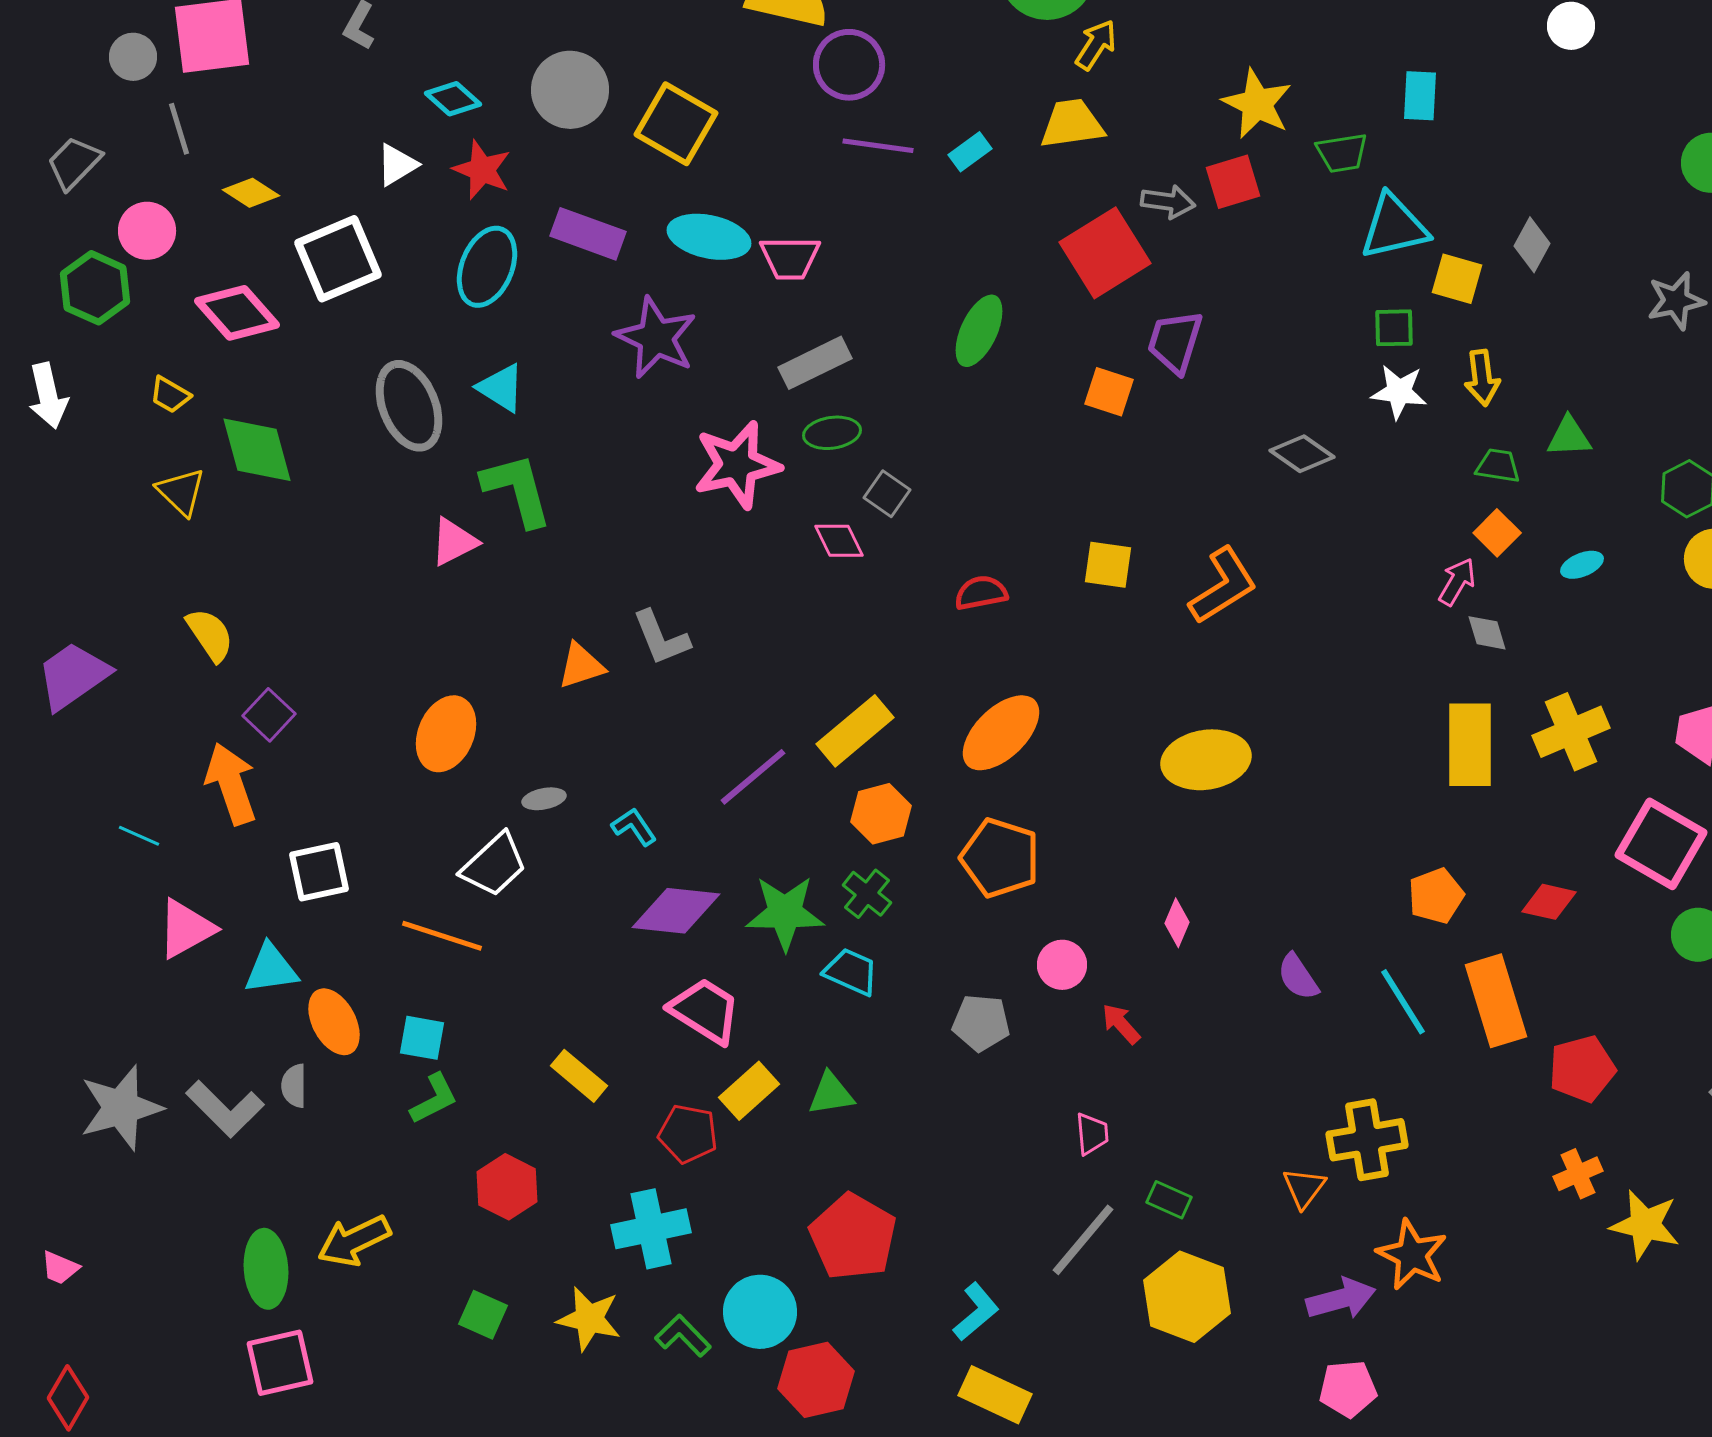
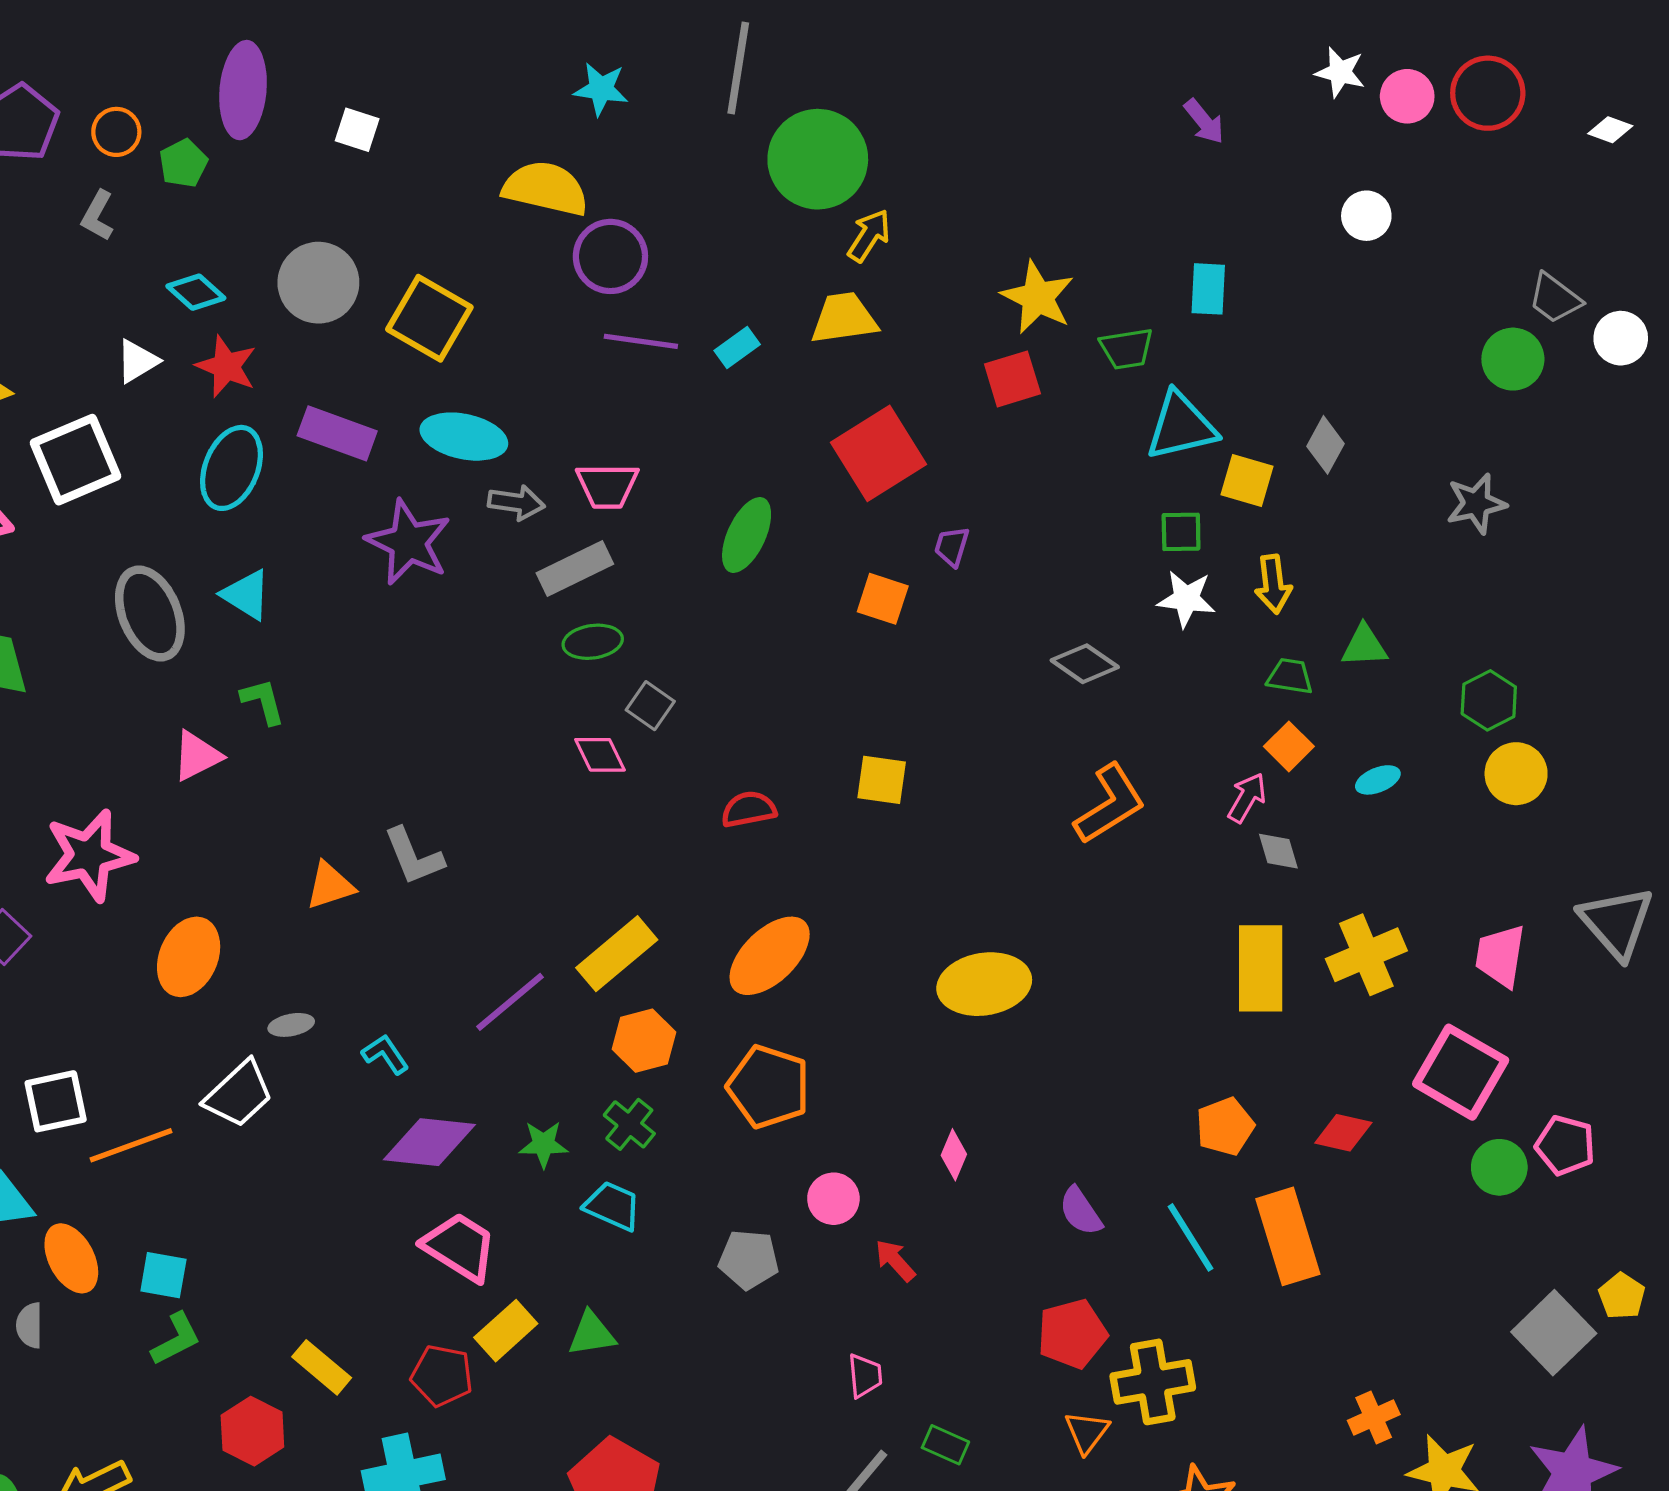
gray arrow: (1168, 202) -> (516, 503), moved
pink trapezoid: (790, 258) -> (607, 486), moved
purple trapezoid: (1175, 342) -> (952, 546), size x0.6
pink star: (737, 465) -> (89, 855), moved
green L-shape: (517, 490) -> (263, 701), size x0.6
orange L-shape: (1223, 586) -> (1110, 804), moved
green star: (785, 913) -> (543, 1144), size x0.6
orange line: (442, 936) -> (131, 1145), moved, turned -38
red pentagon: (1582, 1069) -> (1072, 1334), moved
yellow rectangle: (579, 1076) -> (322, 1367), moved

